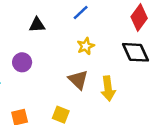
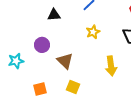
brown triangle: (78, 80) -> (65, 61), moved

